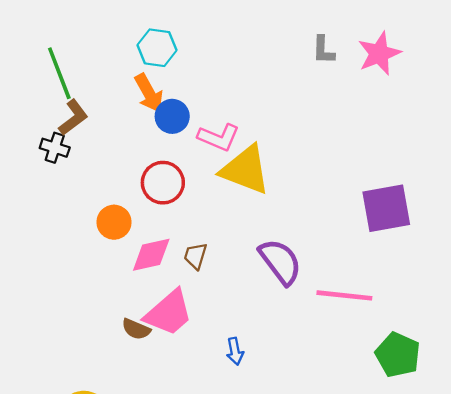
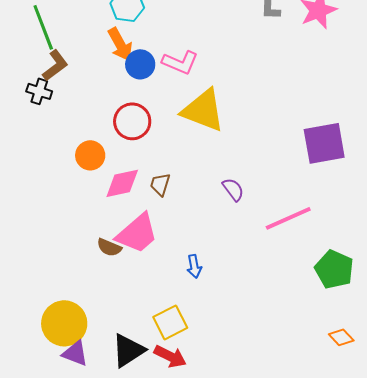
pink L-shape: (219, 137) -> (180, 62), moved
purple semicircle: (280, 262) -> (233, 189), size x0.6
pink line: (344, 295) -> (288, 218), turned -30

